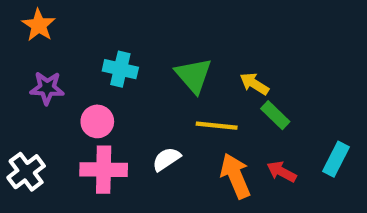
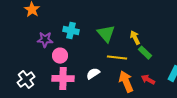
yellow arrow: (254, 84) -> (135, 38), turned 32
purple star: (47, 88) -> (45, 40), moved

